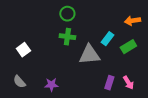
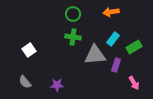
orange arrow: (132, 21) -> (111, 12), moved
purple rectangle: (109, 83) -> (116, 65), moved

